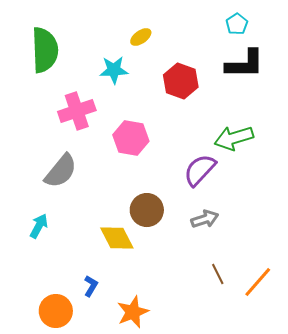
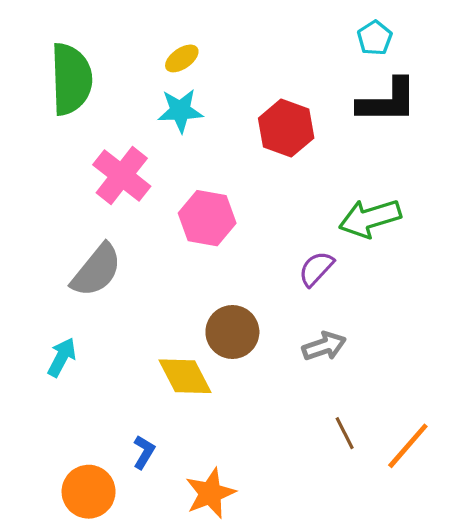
yellow ellipse: (141, 37) -> (182, 58), moved
pink cross: (77, 111) -> (122, 175), turned -33
purple semicircle: (200, 170) -> (316, 269), size x0.7

